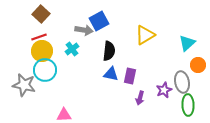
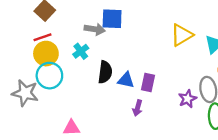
blue square: (99, 21) -> (112, 19), turned 30
yellow triangle: (145, 35) -> (182, 35), moved
black semicircle: (109, 51) -> (105, 72), moved
purple arrow: (140, 98) -> (138, 108), moved

